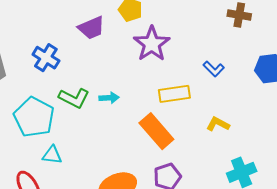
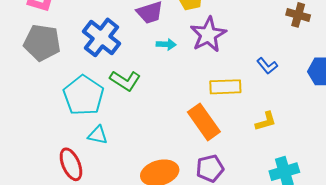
blue cross: (46, 58) -> (101, 37), size x1.4
cyan arrow: (109, 98) -> (166, 44), moved
yellow L-shape: (218, 124) -> (266, 121), turned 130

